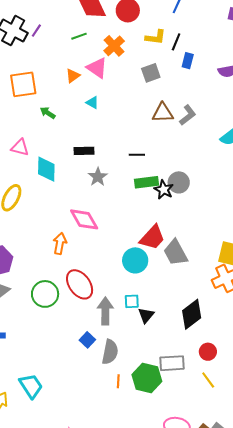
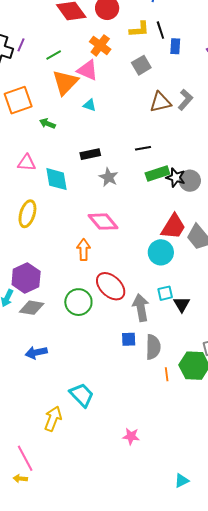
green line: (79, 36) -> (54, 55), moved
black line: (176, 42) -> (160, 30), turned -30
orange triangle: (73, 76) -> (65, 82), size x1.8
gray circle: (179, 182) -> (190, 181), moved
blue square: (87, 340) -> (129, 339), turned -35

